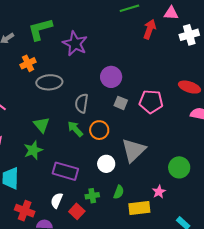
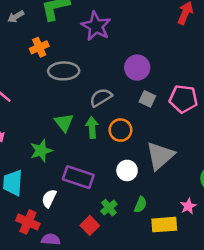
gray semicircle: (82, 103) -> (101, 97), turned 48
green triangle: (41, 125) -> (64, 123), moved
green arrow: (75, 129) -> (92, 127), turned 36
green cross: (92, 196) -> (109, 208), turned -32
white semicircle: (57, 200) -> (49, 198), moved

